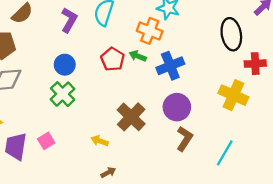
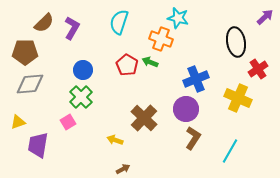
purple L-shape: (69, 20) -> (72, 28), moved
red cross: (255, 64) -> (258, 69), turned -30
blue cross: (170, 66) -> (196, 79), moved
pink square: (46, 141) -> (68, 122), moved

